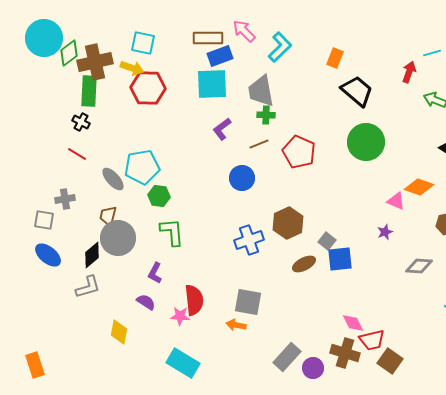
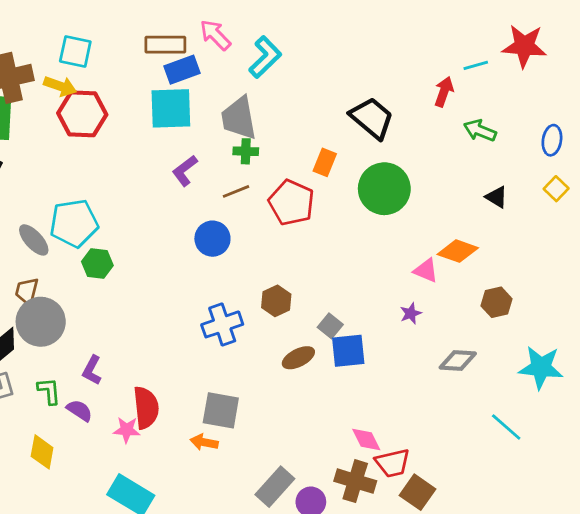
orange rectangle: (335, 58) -> (325, 162), moved
brown hexagon: (288, 223) -> (276, 301), size x0.7
green L-shape: (172, 232) -> (49, 391), moved, size x0.7

